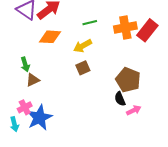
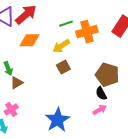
orange cross: (125, 27) -> (87, 32), moved
pink arrow: (134, 110) -> (100, 110), moved
blue star: (39, 118) -> (58, 120), moved

